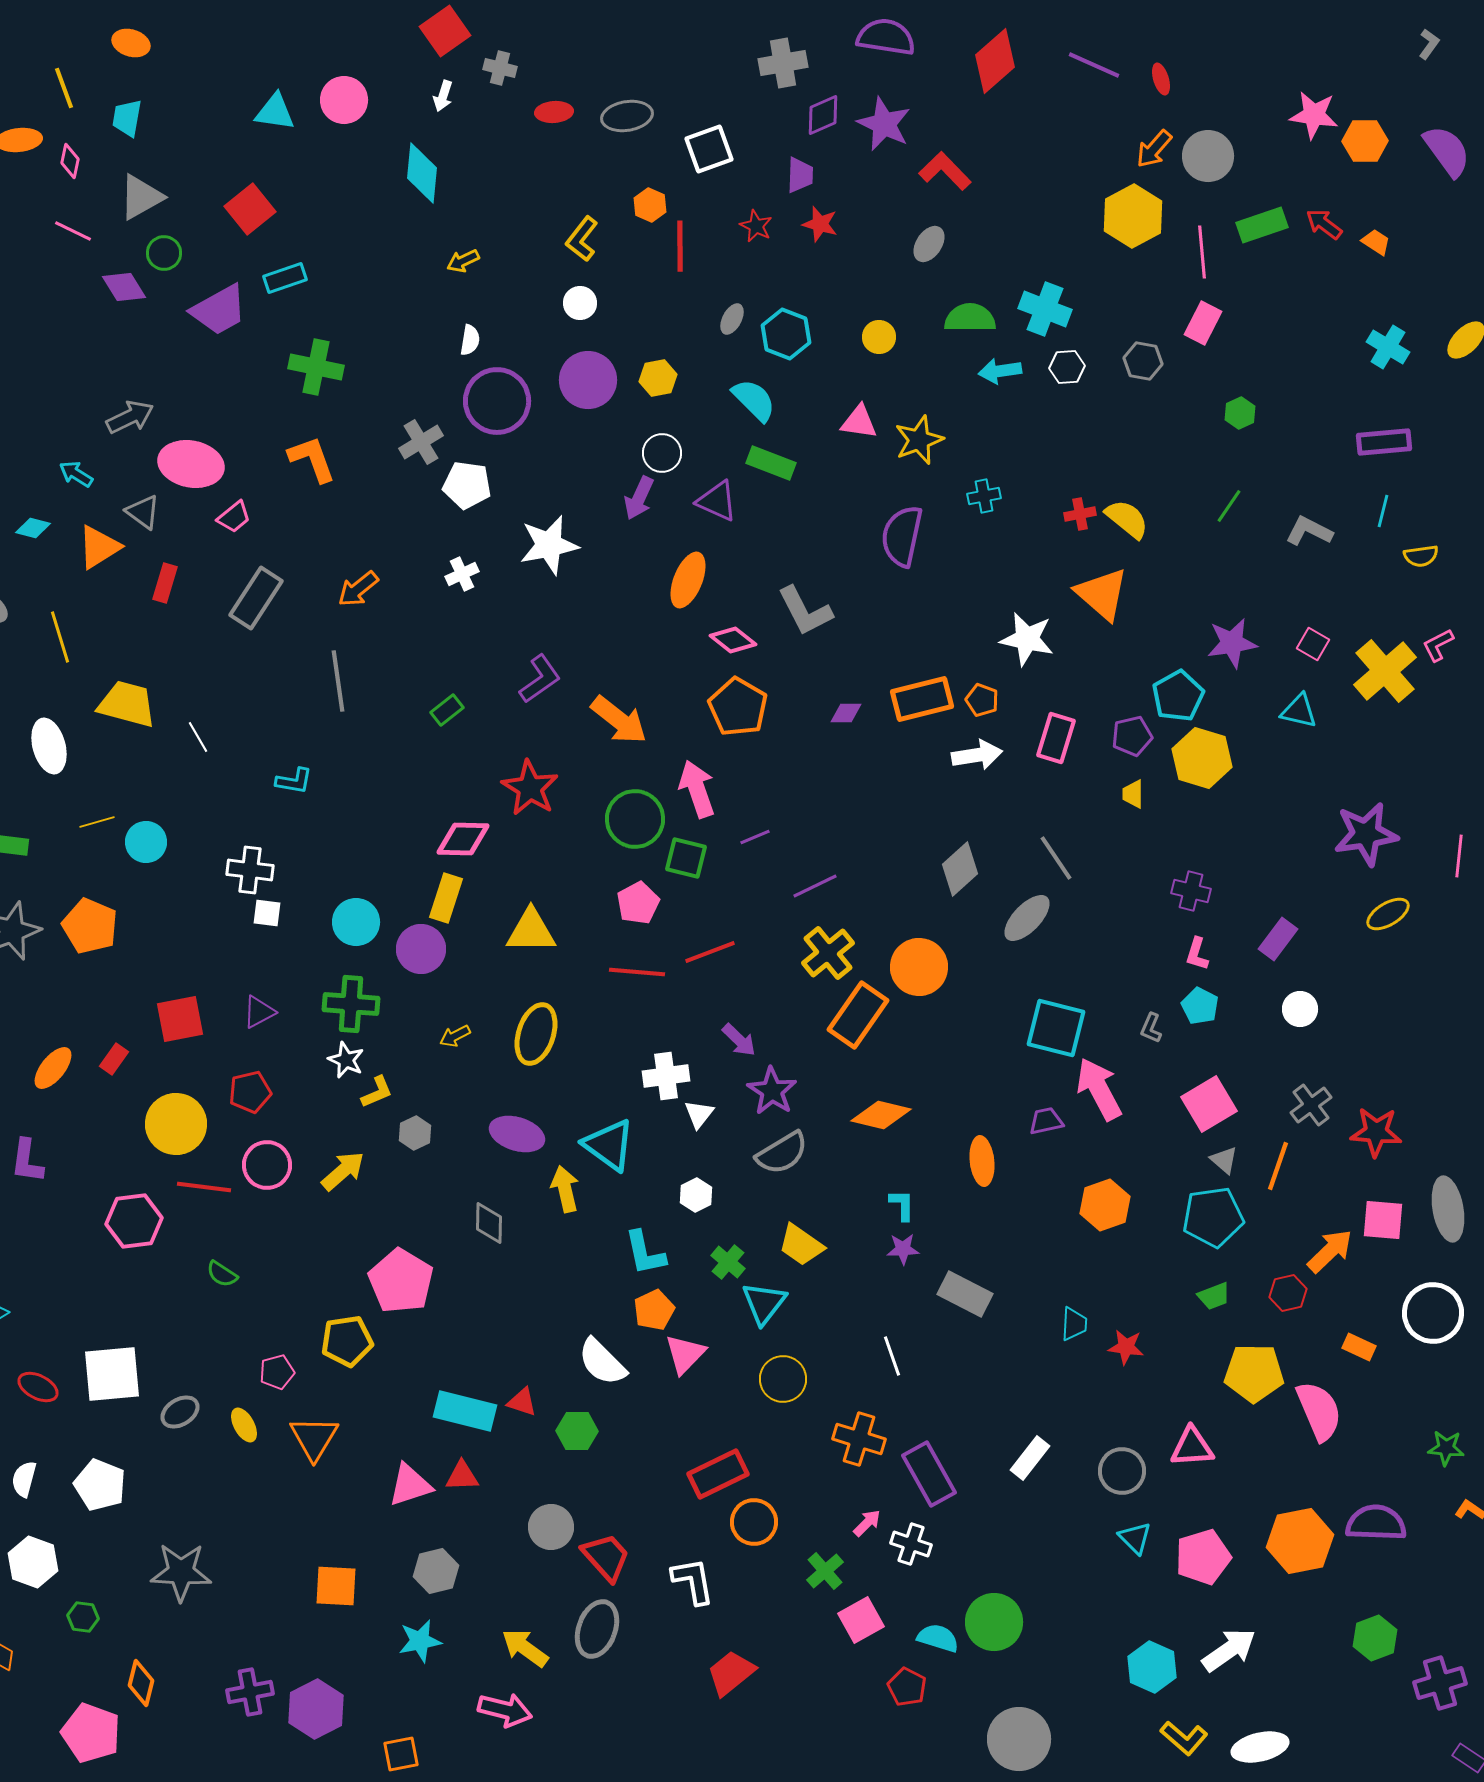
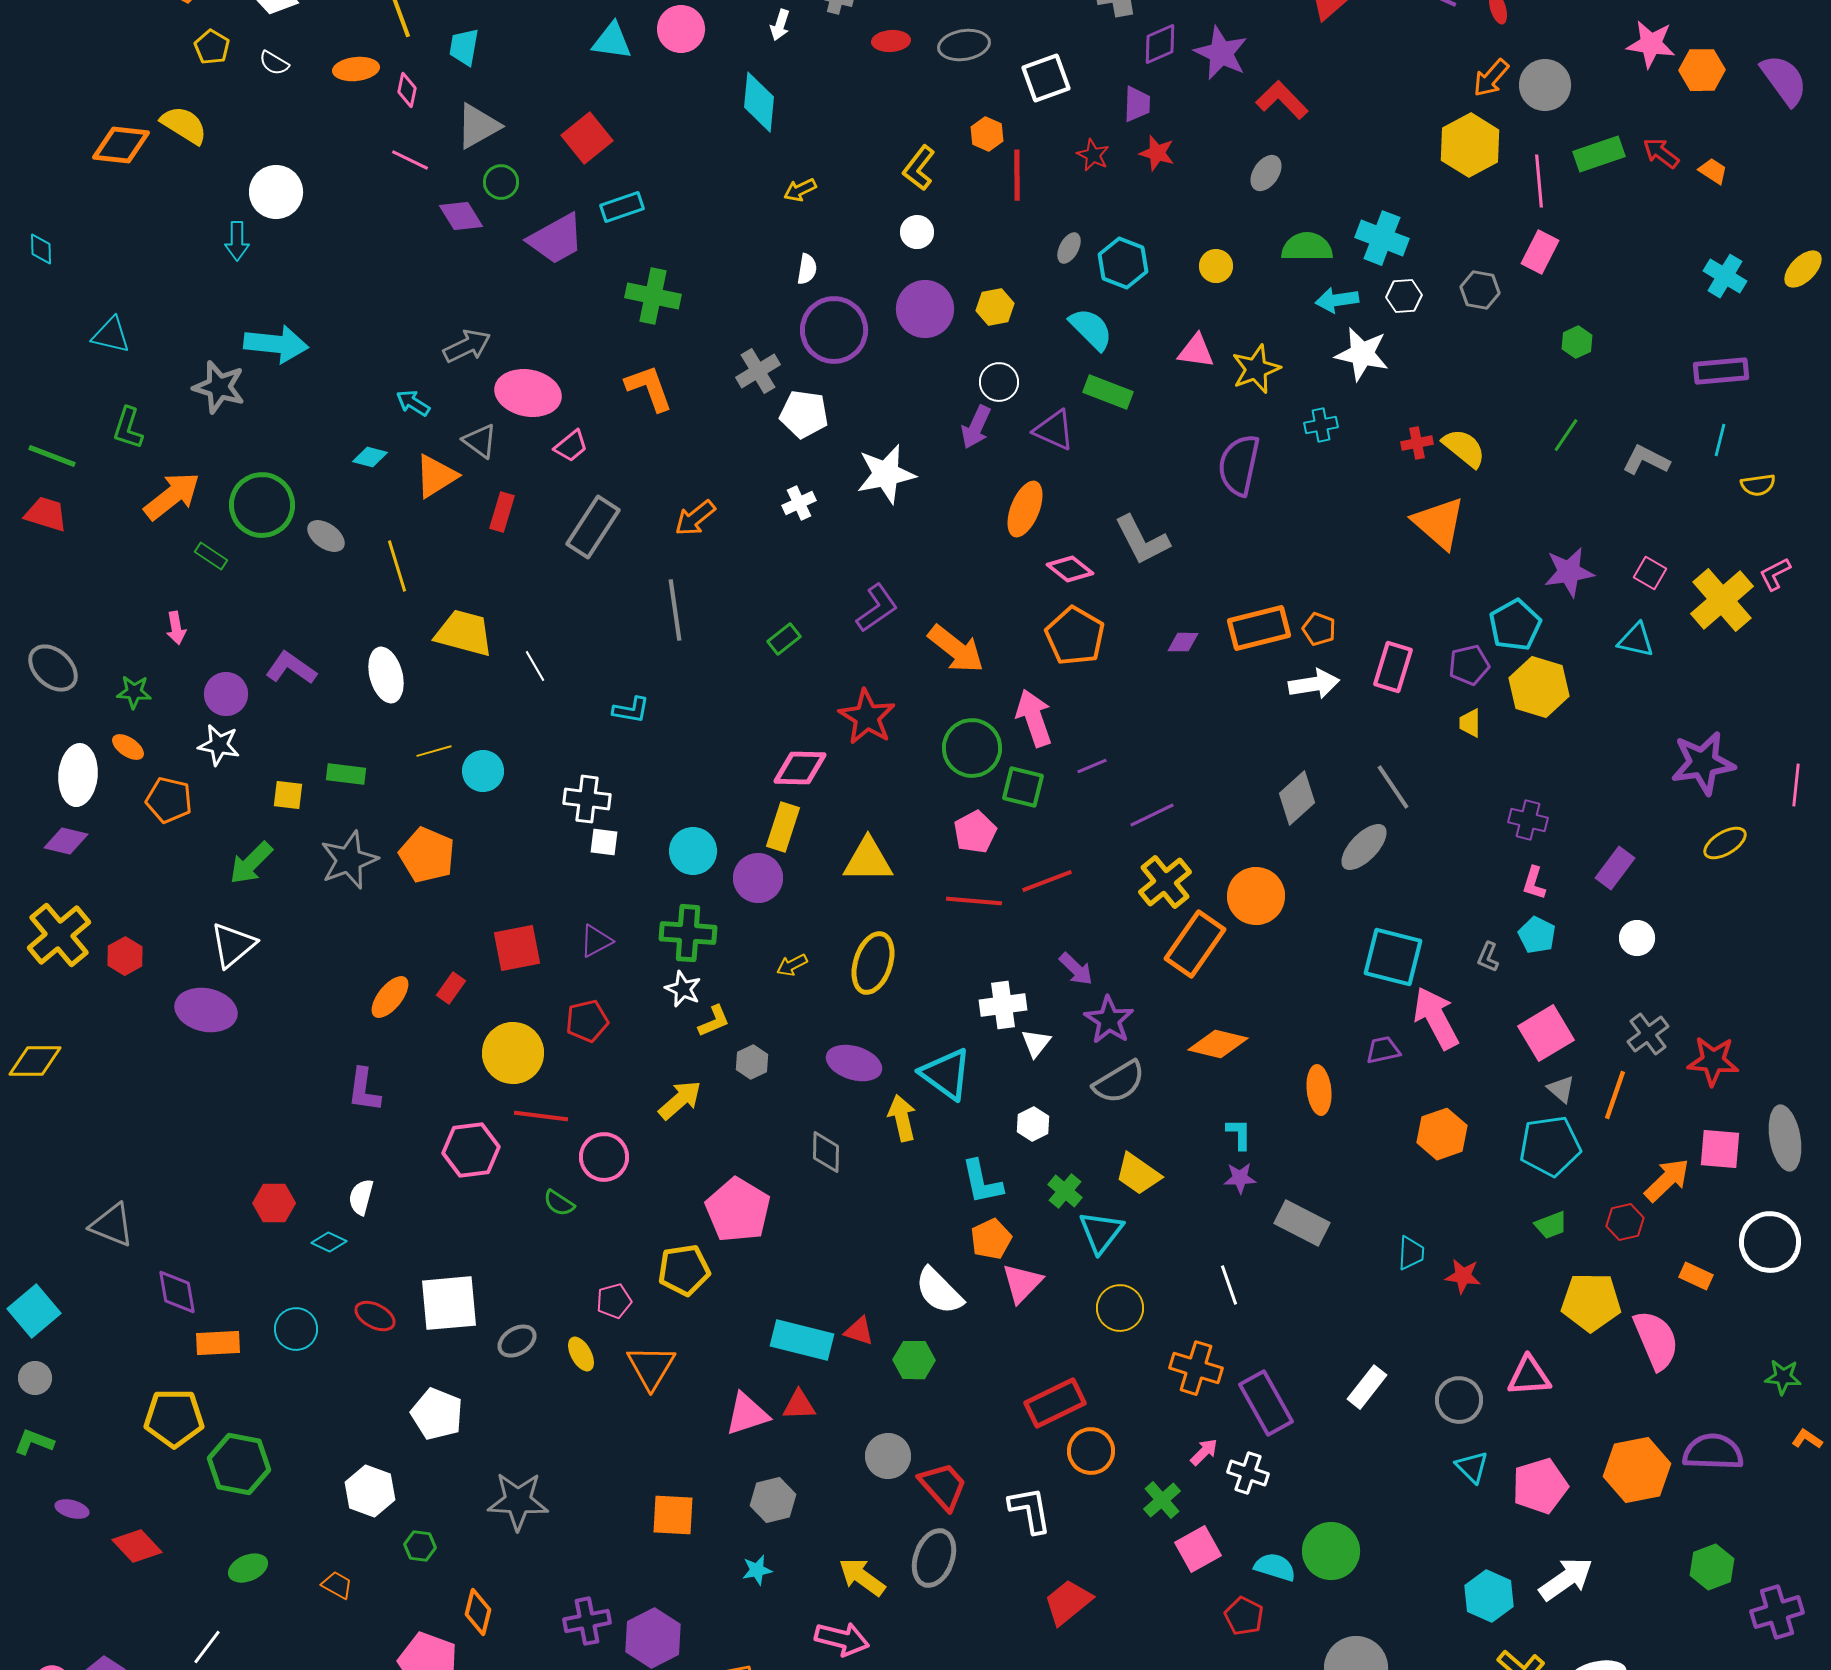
white star: (1027, 639) -> (1362, 354), moved
pink circle: (267, 1165) -> (604, 1157), moved
white semicircle: (24, 1479) -> (361, 1197), moved
cyan star: (420, 1641) -> (757, 1570), size x0.7

